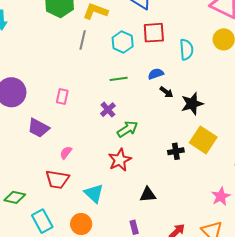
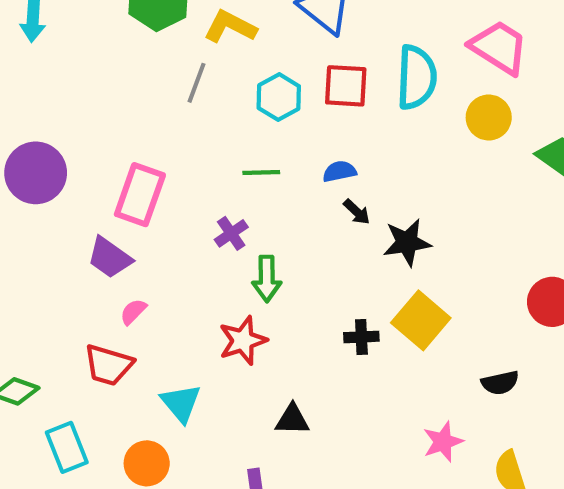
cyan semicircle: (186, 50) -> (417, 77), moved, size x1.4
pink rectangle: (62, 97) -> (140, 195), size x1.8
purple trapezoid: (38, 128) -> (110, 258), moved
green arrow: (127, 129) -> (267, 279), turned 115

